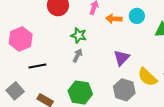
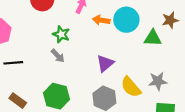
cyan circle: (137, 16) -> (126, 20), size x1.5
gray arrow: (78, 55) -> (58, 56), turned 104

